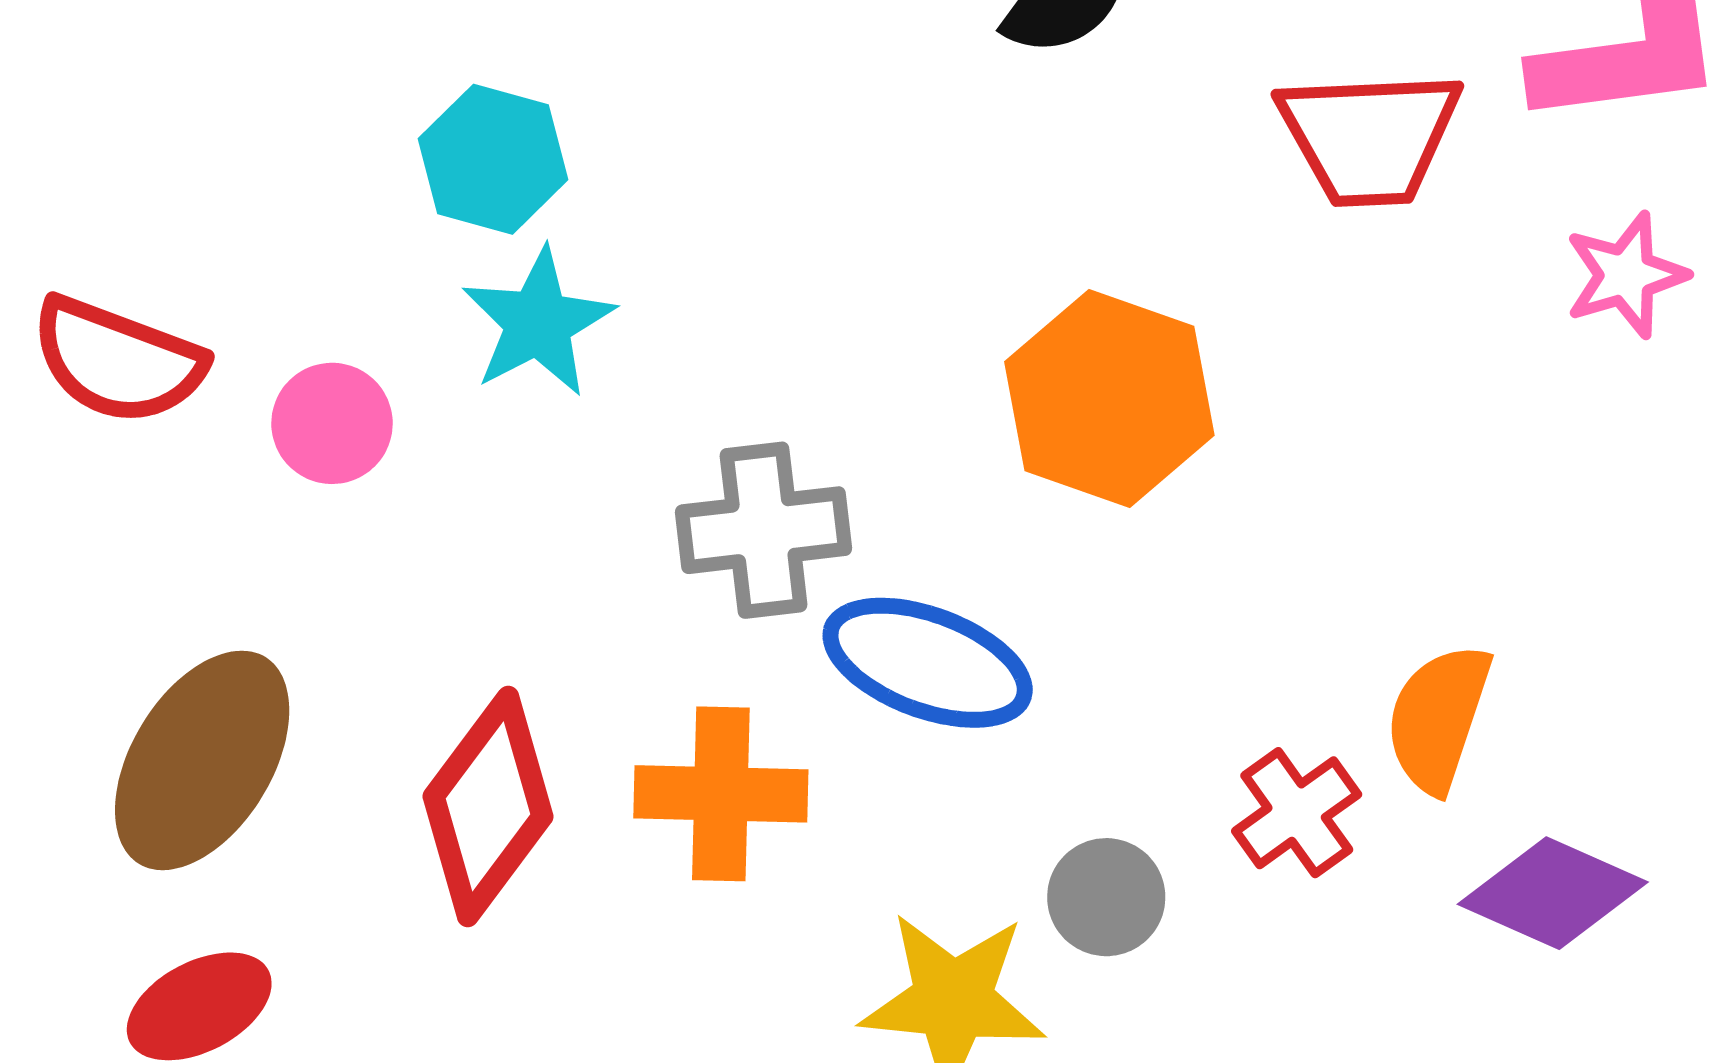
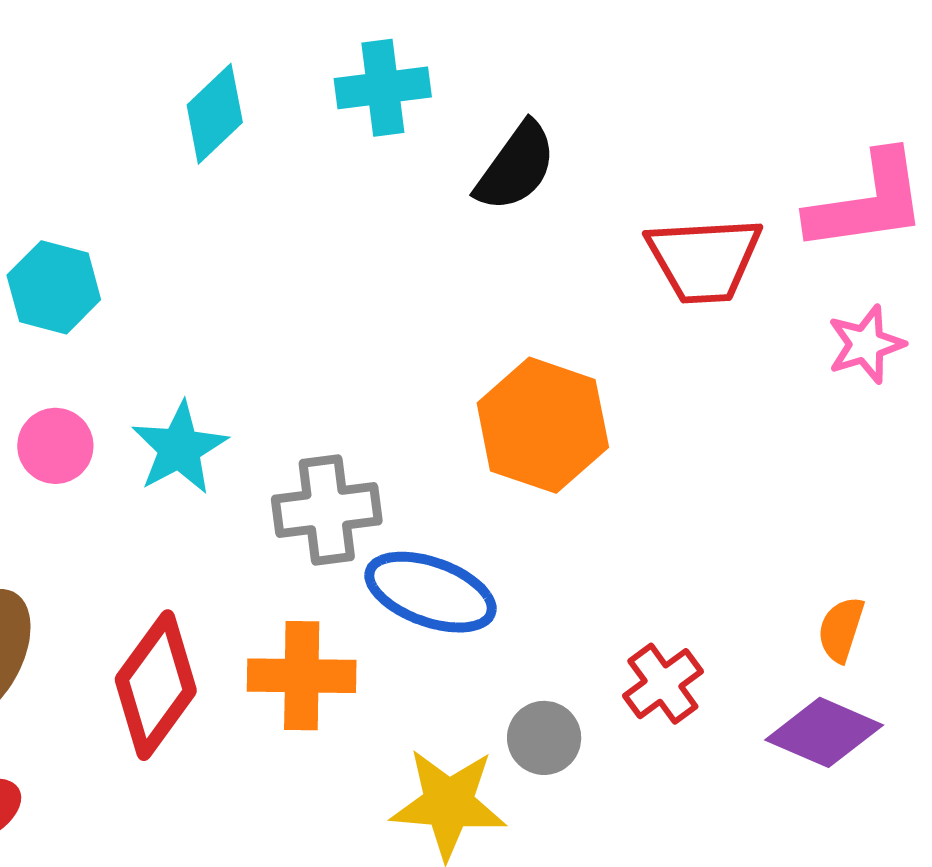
cyan hexagon: (493, 159) -> (54, 287), moved
cyan star: (538, 323) -> (179, 448), moved
orange semicircle: (1438, 718) -> (841, 629), moved, size x0.7

